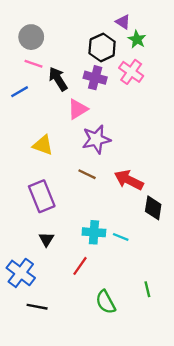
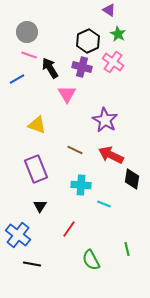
purple triangle: (123, 22) -> (109, 10), moved
pink triangle: (78, 109) -> (67, 94), turned -30
purple star: (96, 139) -> (105, 120), moved, turned -30
cyan cross: (94, 232) -> (81, 185), moved

